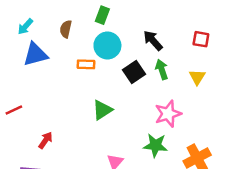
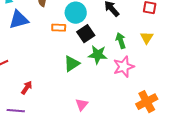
green arrow: (162, 70) -> (121, 41), moved
black square: (134, 72) -> (86, 34), moved
green star: (155, 145) -> (98, 55), moved

